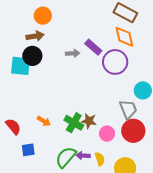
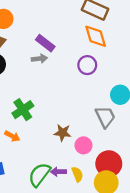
purple rectangle: (93, 47) -> (45, 43), moved
purple circle: (115, 62) -> (87, 65), size x0.7
green cross: (74, 123) -> (23, 110), moved, turned 30
red circle: (133, 131) -> (109, 164), moved

